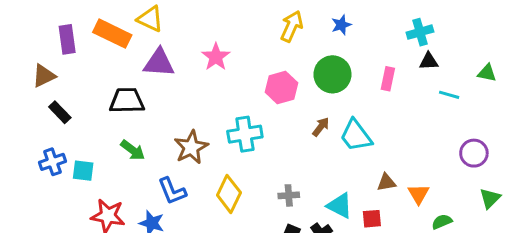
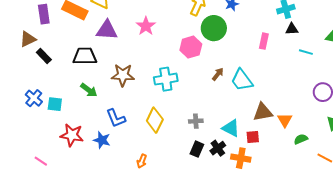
green circle: (332, 74) -> (214, 28), moved
black rectangle: (60, 112) -> (44, 56), moved
brown star: (191, 147) -> (123, 75), moved, turned 30
blue cross: (52, 162) -> (34, 98), turned -30
brown triangle: (386, 182) -> (263, 112), size x1.5

